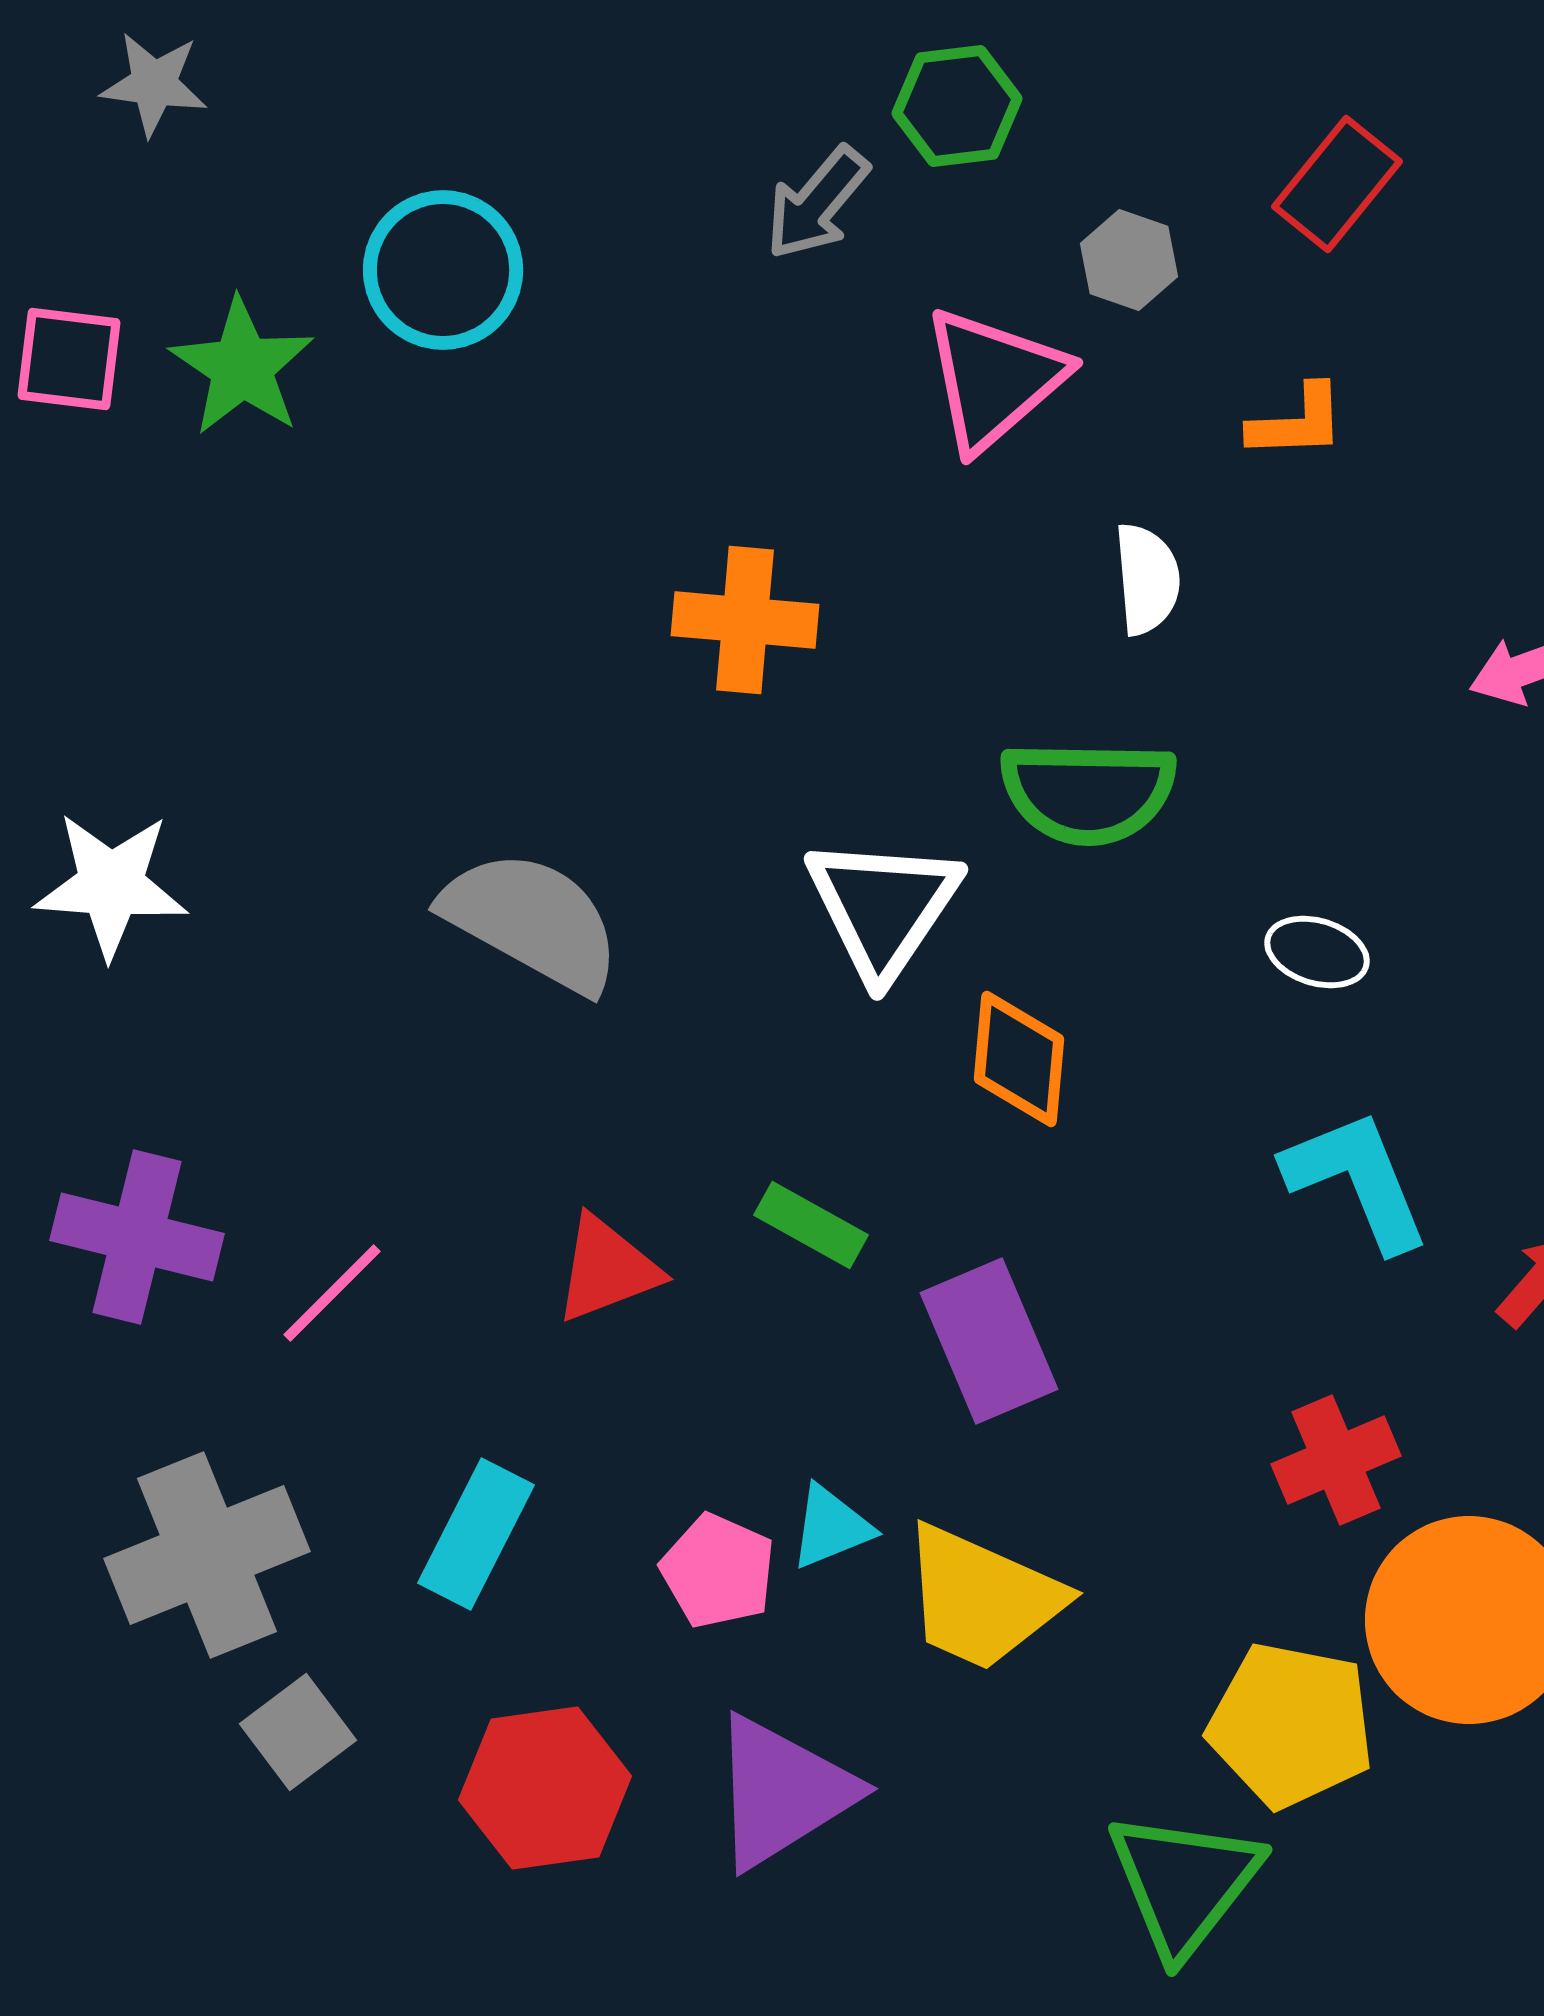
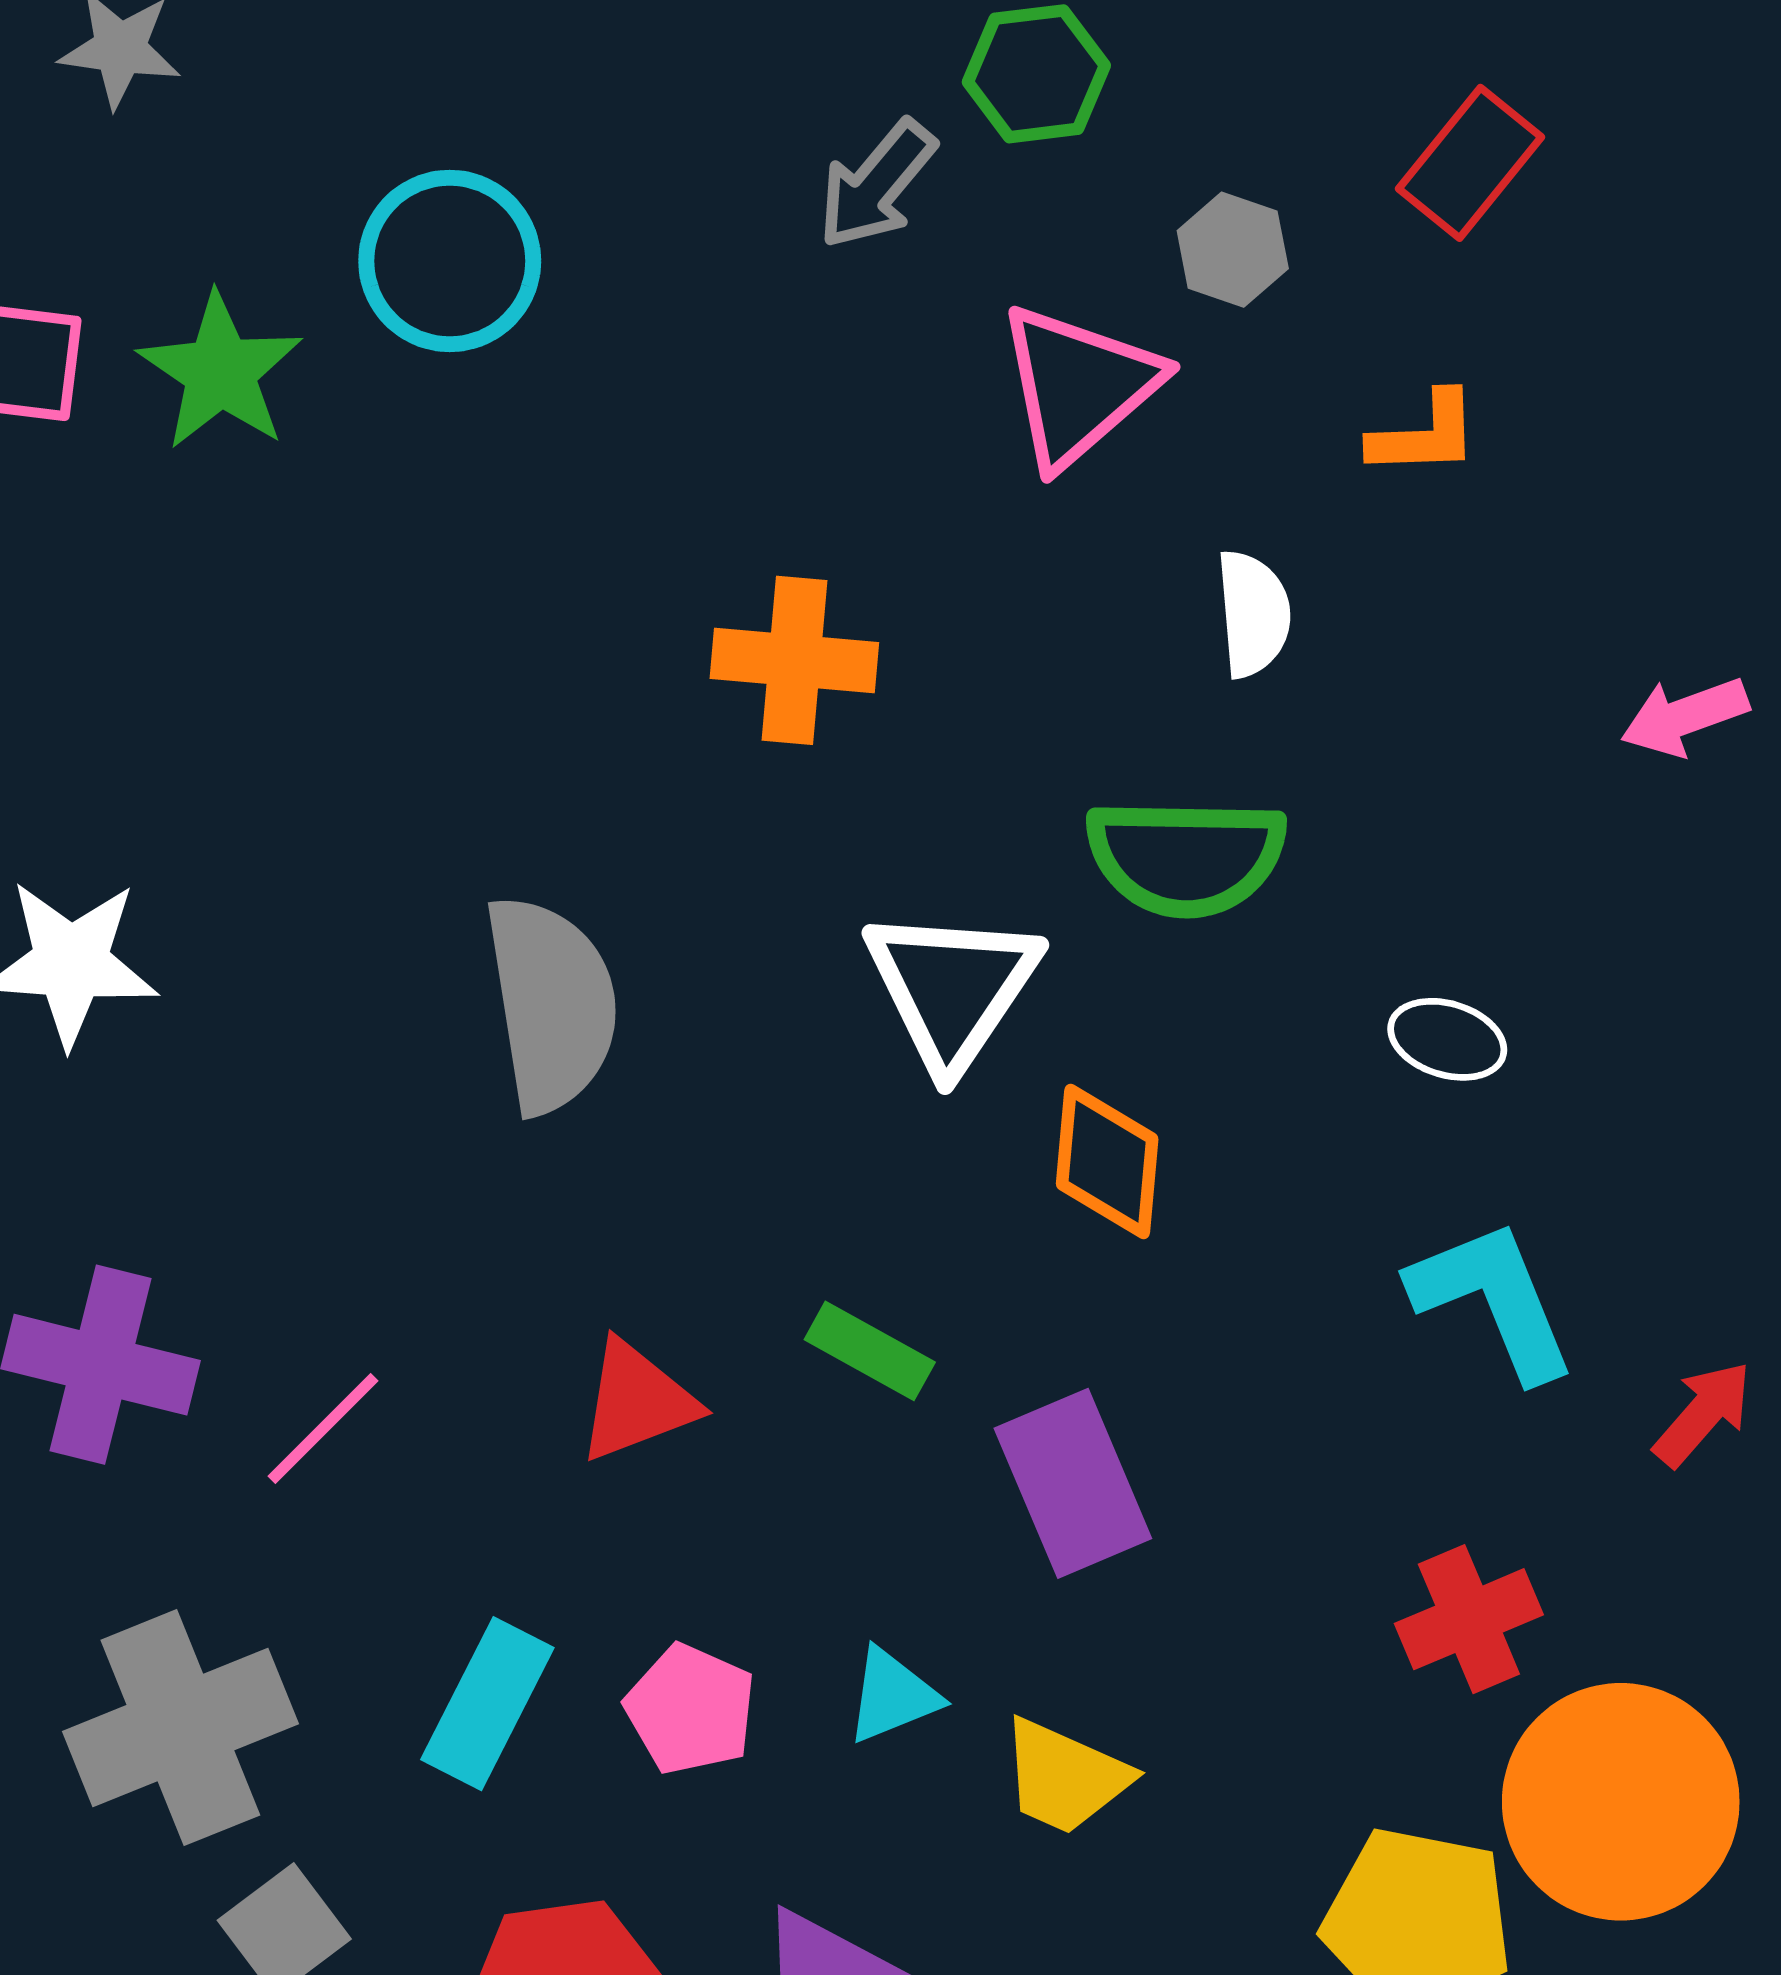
gray semicircle: (532, 921) -> (551, 1004), turned 52
pink pentagon: (718, 1571) -> (691, 1709), moved
yellow trapezoid: (982, 1598) -> (1065, 1777), size x0.7

